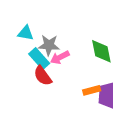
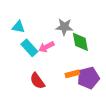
gray star: (49, 45) -> (64, 27), moved
red semicircle: (43, 76) -> (37, 81), moved

